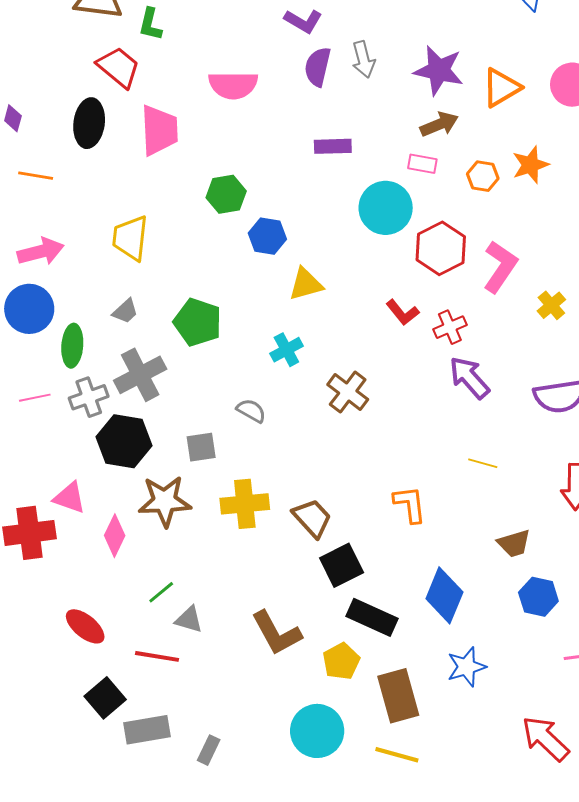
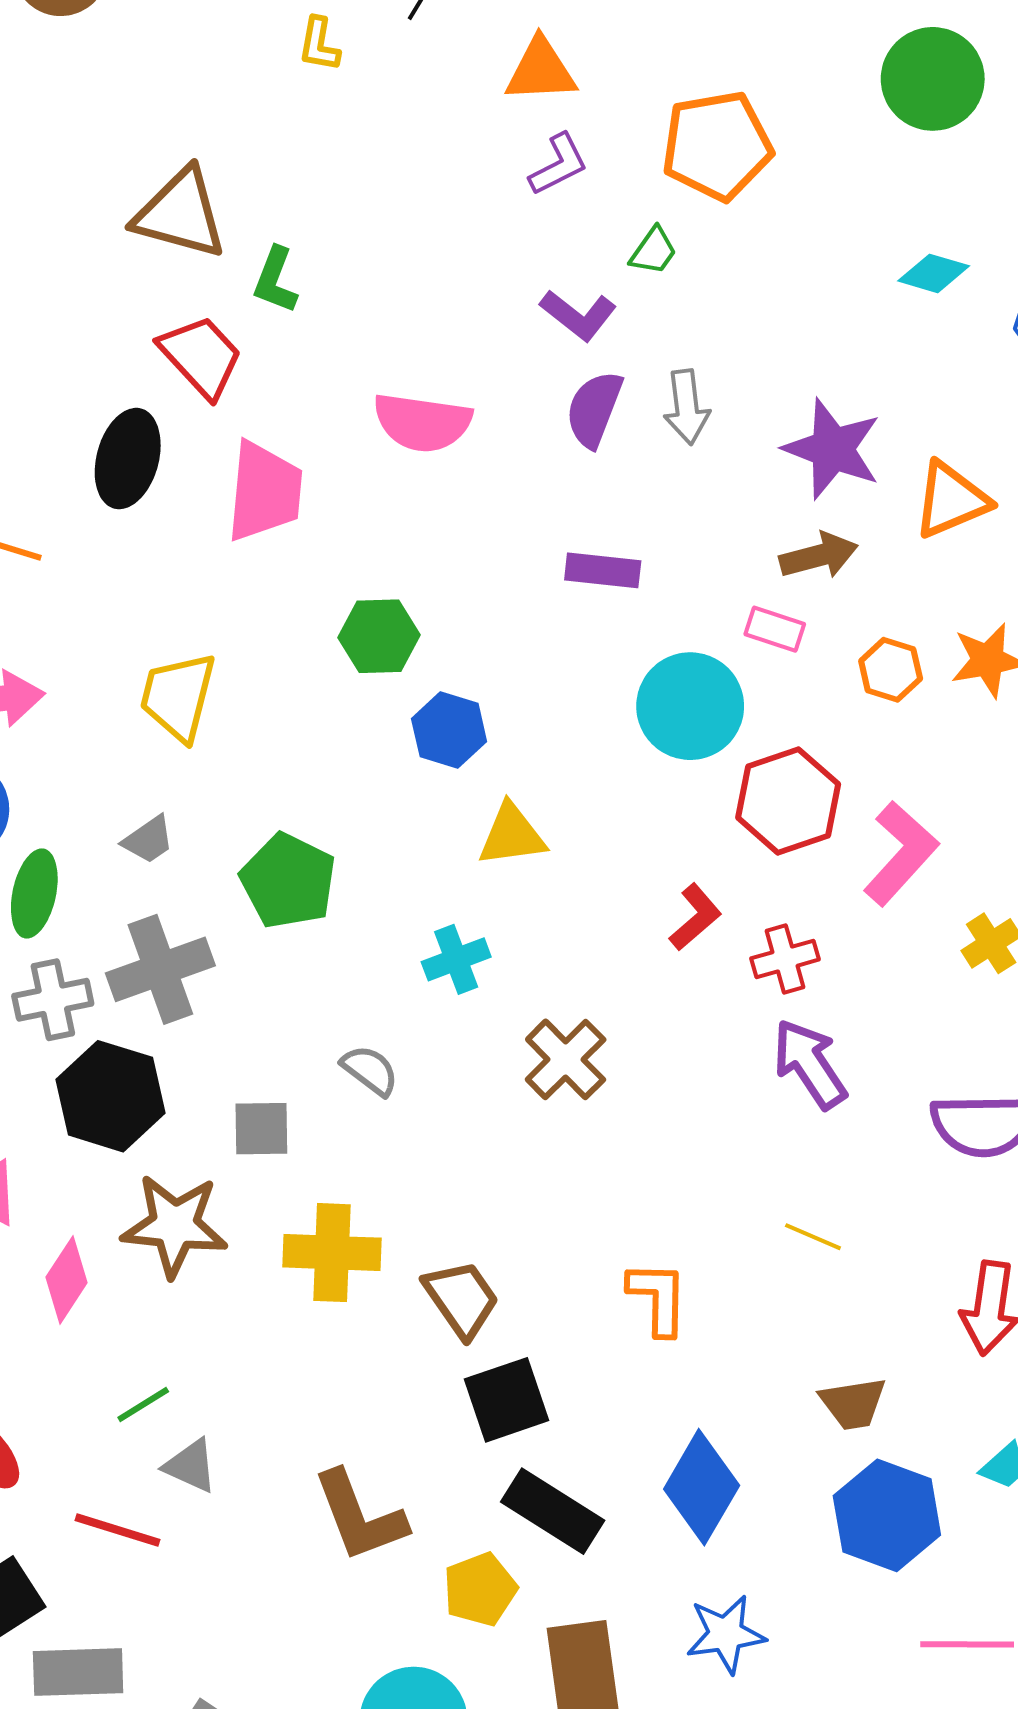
red L-shape: (402, 312) -> (695, 917), turned -100
blue hexagon: (538, 597) -> (887, 1515), size x1.4

